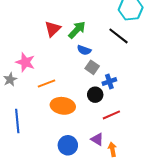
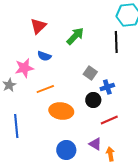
red triangle: (53, 29) -> (38, 26), moved
black line: (118, 36) -> (116, 42), turned 50
blue semicircle: (84, 50) -> (44, 56), moved
pink star: (25, 62) -> (24, 68), turned -30

